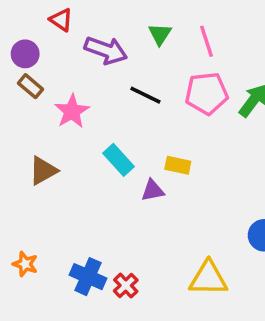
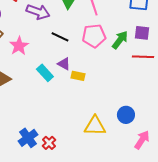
purple triangle: (153, 190) -> (64, 64), moved, turned 40
blue cross: (88, 277) -> (28, 138), turned 30
yellow triangle: (208, 278) -> (95, 126), moved

